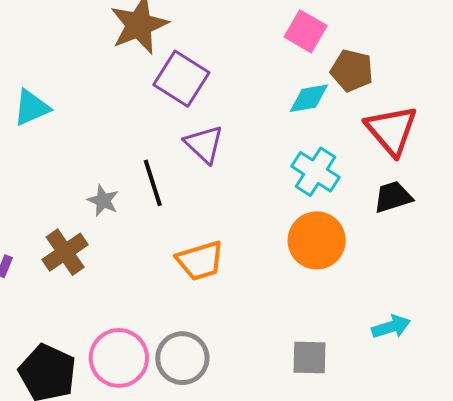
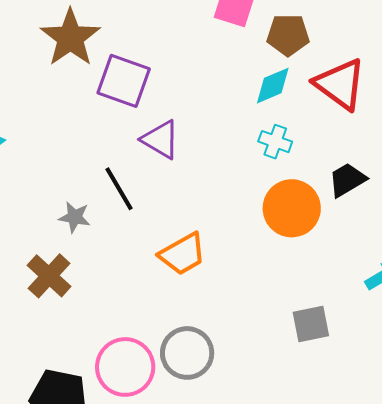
cyan diamond: (309, 98) -> (273, 86), moved
cyan cross: (316, 172) -> (275, 142), size x0.7
black trapezoid: (393, 197) -> (347, 180), moved

